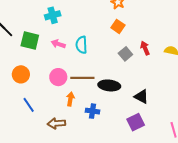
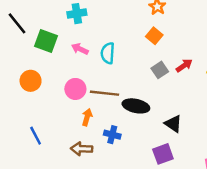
red arrow: (145, 48) -> (184, 66), turned 72
blue line: (29, 105) -> (36, 136), moved
brown arrow: (56, 123) -> (82, 149), moved

